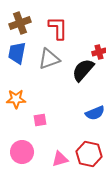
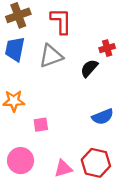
black semicircle: (83, 70) -> (89, 68), size x0.7

